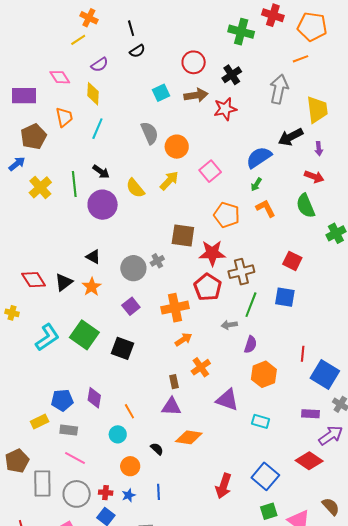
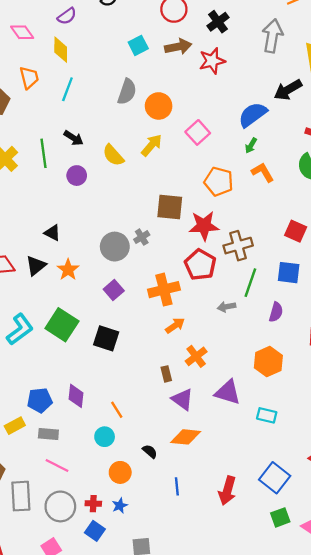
gray semicircle: (150, 133) -> (127, 92), turned 45
purple circle: (103, 205) -> (77, 176), size x0.6
black triangle: (93, 257) -> (52, 233), moved
purple semicircle: (250, 345) -> (276, 312), moved
purple triangle: (171, 407) -> (182, 399), moved, turned 35
blue line: (159, 492) -> (177, 486), moved

